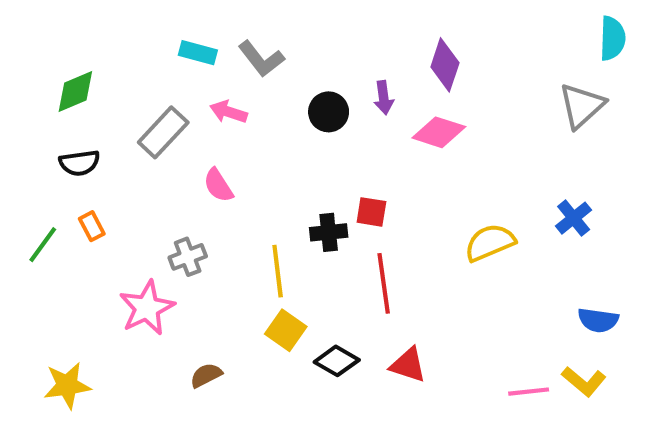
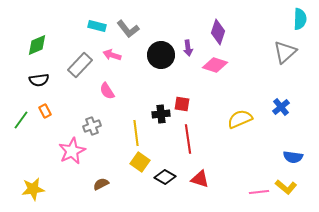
black circle: (329, 112) -> (161, 55), size x1.4

